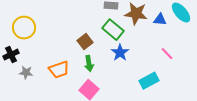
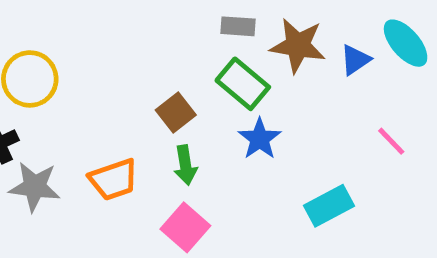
blue triangle: (160, 20) -> (355, 60), turned -40
pink line: (167, 54) -> (391, 141), moved
gray star: (26, 73) -> (35, 187), size x1.5

